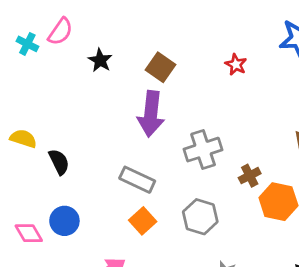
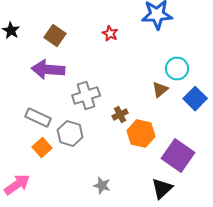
purple arrow: (151, 114) -> (48, 70), turned 88
gray hexagon: (200, 217) -> (70, 134), moved

